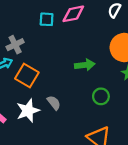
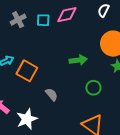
gray cross: (15, 45) -> (18, 20), moved
white star: (28, 111) -> (27, 119), moved

